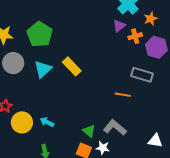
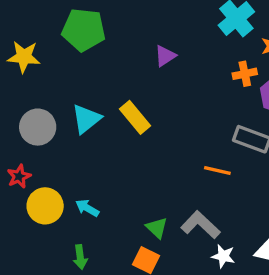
purple triangle: (119, 26) -> (165, 56), moved
green pentagon: (40, 34) -> (84, 30), moved, turned -30
gray circle: (13, 63) -> (38, 127), moved
white star: (103, 148) -> (223, 256), moved

